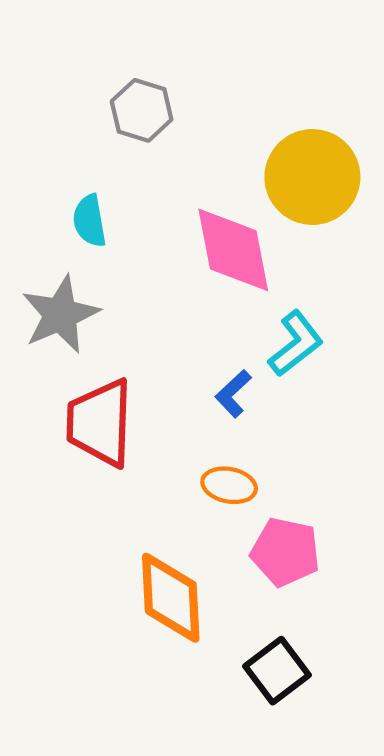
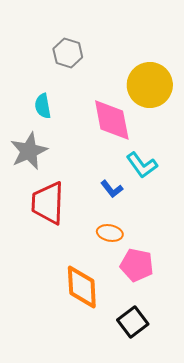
cyan L-shape: (296, 344) -> (142, 165), turned 92
blue L-shape: (233, 394) -> (112, 189), turned -85

